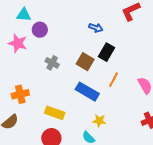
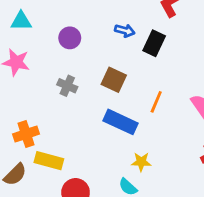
purple circle: (40, 30) -> (70, 38), moved
black rectangle: (107, 52) -> (154, 43), moved
yellow rectangle: (55, 113) -> (49, 161), moved

